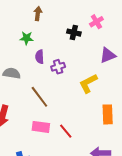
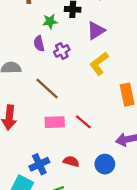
green star: (27, 38) -> (50, 21), moved
purple triangle: (108, 55) -> (96, 31), moved

